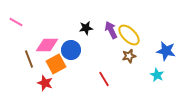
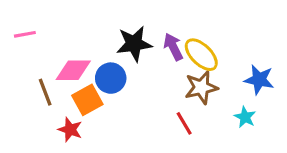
pink line: (16, 22) -> (25, 34), turned -40
black star: (86, 28) -> (134, 44), size x1.6
brown star: (129, 56) -> (201, 87), size x1.5
red line: (104, 79) -> (184, 123), moved

